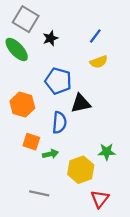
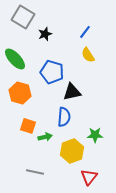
green ellipse: (17, 49) -> (15, 59), moved
yellow semicircle: (99, 62) -> (88, 55), turned 77
blue semicircle: (59, 123) -> (64, 117), moved

